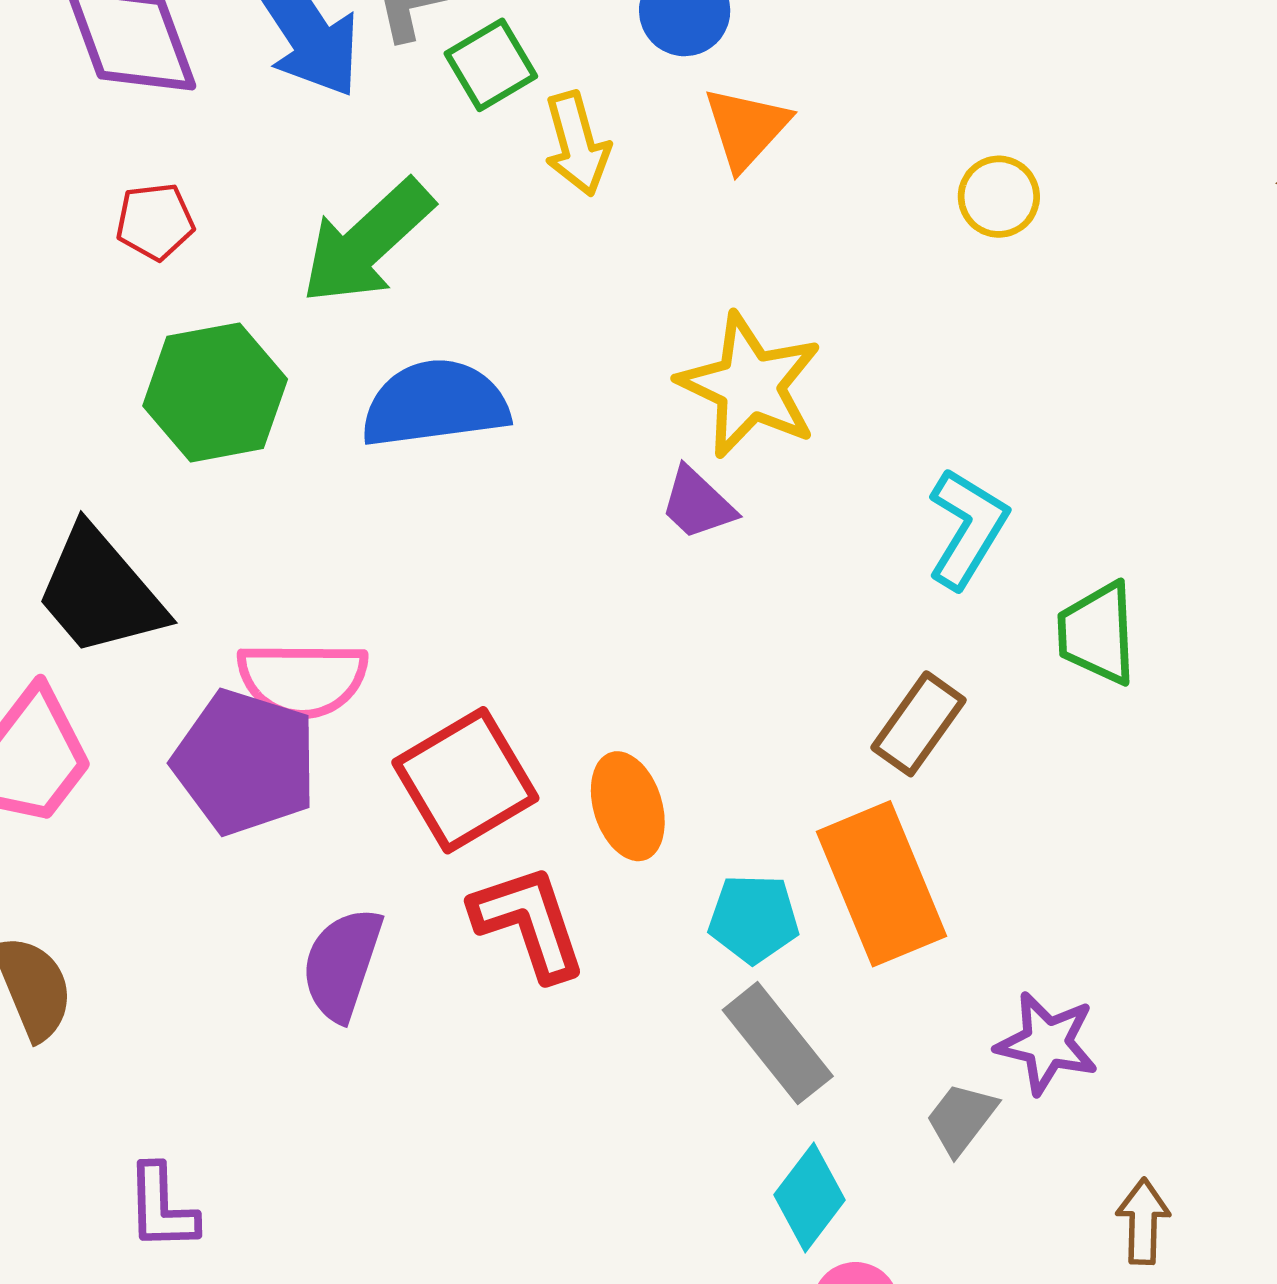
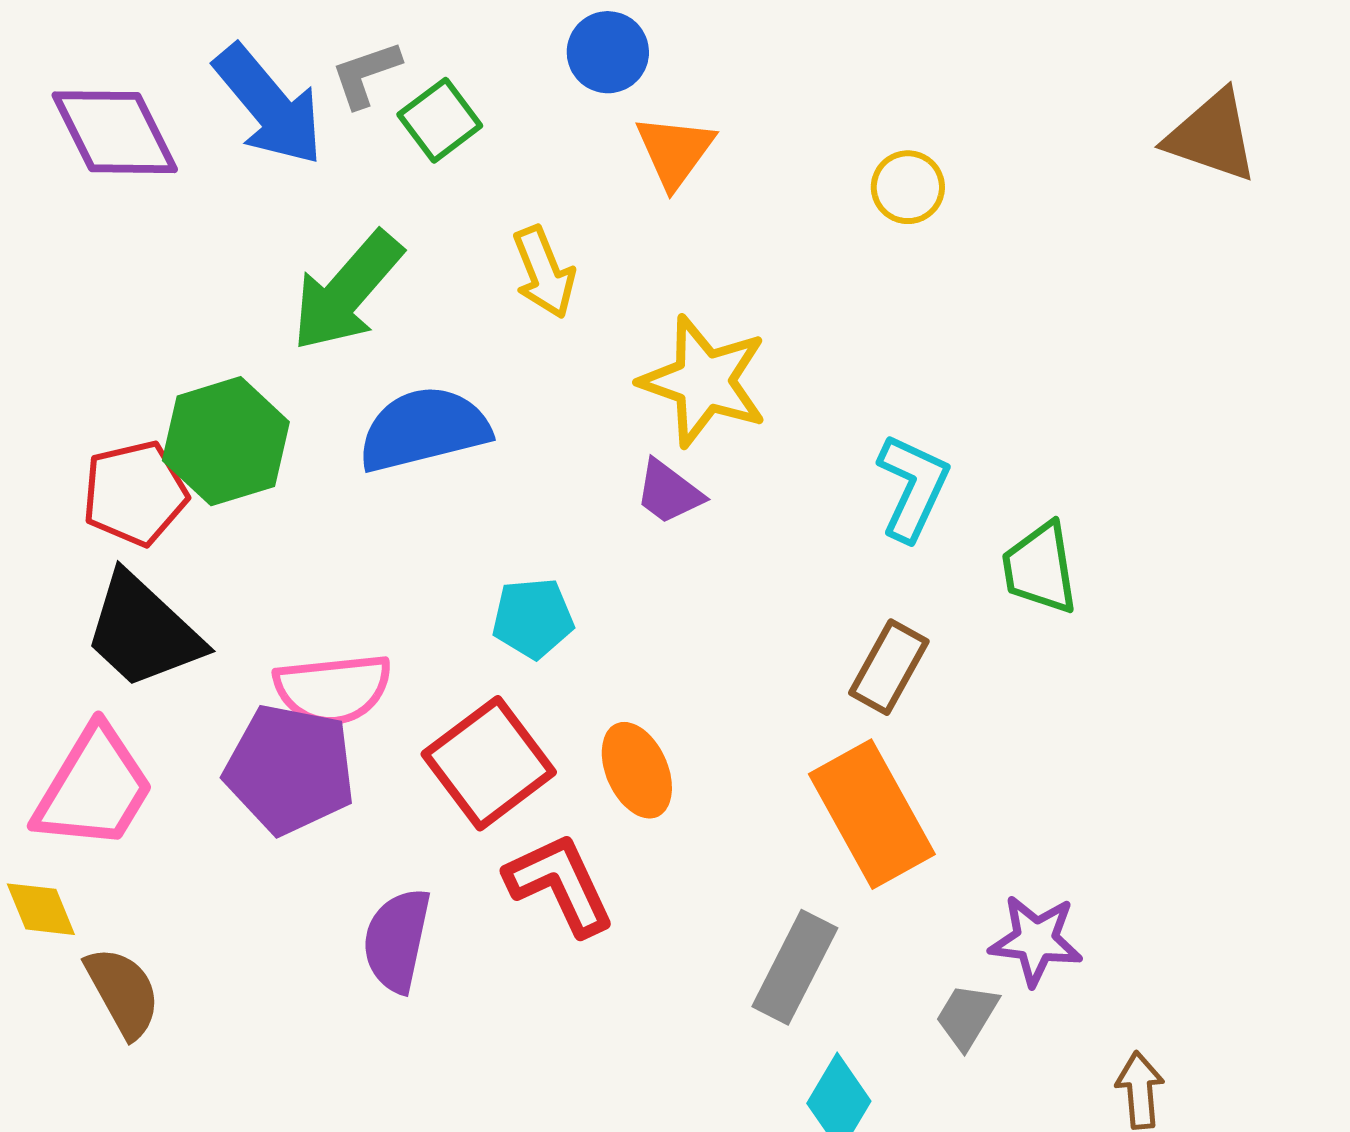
yellow arrow: (577, 144) -> (544, 272), moved
red pentagon: (155, 222) -> (135, 493), moved, size x1.5
cyan pentagon: (754, 919) -> (533, 618), moved
gray rectangle: (778, 1043) -> (795, 967), turned 72

